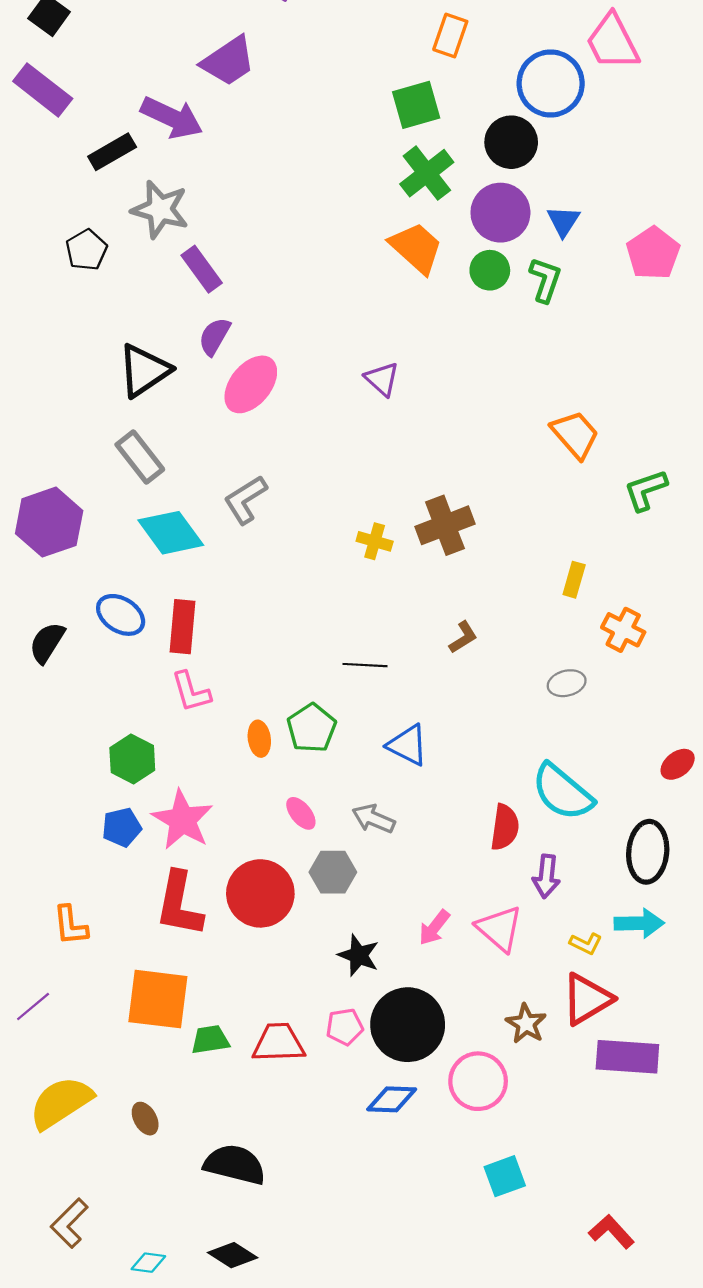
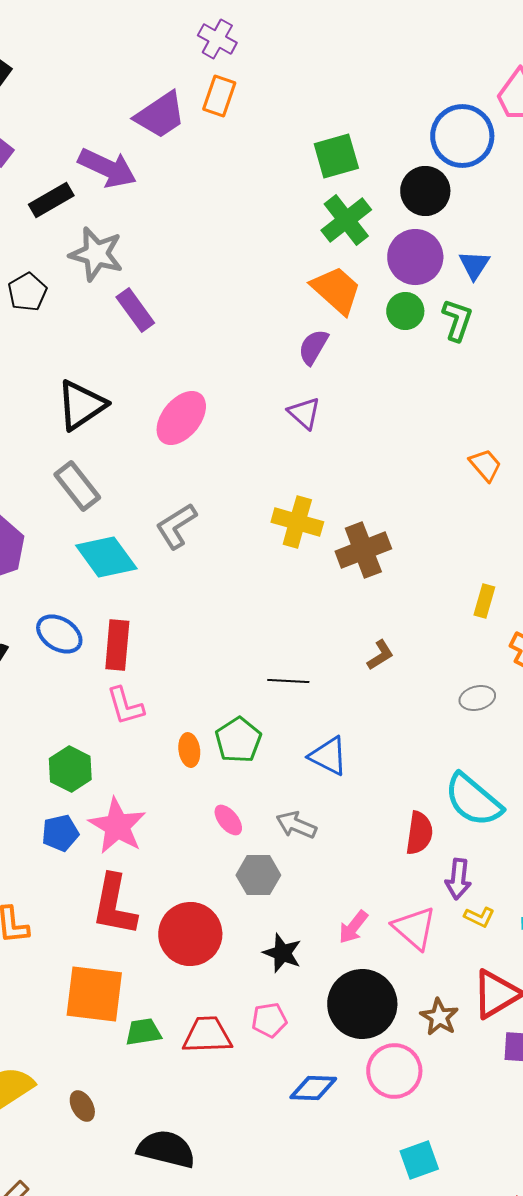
orange rectangle: (450, 35) -> (219, 96), moved
purple semicircle: (214, 336) -> (313, 347), moved
orange trapezoid: (575, 435) -> (485, 465), size x0.7
yellow cross: (375, 541) -> (297, 522), moved, size x1.5
red circle: (260, 893) -> (190, 934), moved
yellow L-shape: (586, 944) -> (479, 917), moved
black circle: (408, 1025) -> (362, 1004), moved

